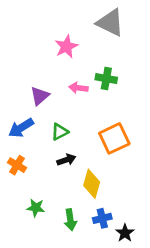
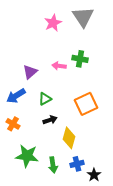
gray triangle: (110, 23) -> (83, 17), turned 30
pink star: (66, 47) -> (53, 23), moved
green star: (36, 208) -> (27, 156), size x1.6

